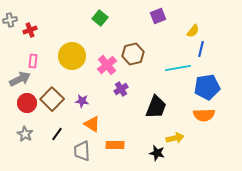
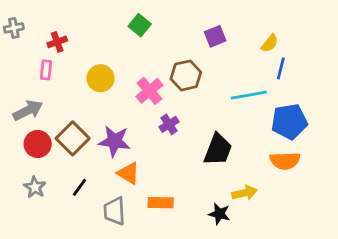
purple square: (158, 16) -> (215, 36), moved
red cross: (30, 30) -> (57, 42), moved
yellow circle: (72, 56) -> (101, 78), size x0.7
pink rectangle: (33, 61) -> (46, 70), moved
purple star: (82, 101) -> (114, 141), size x1.6

